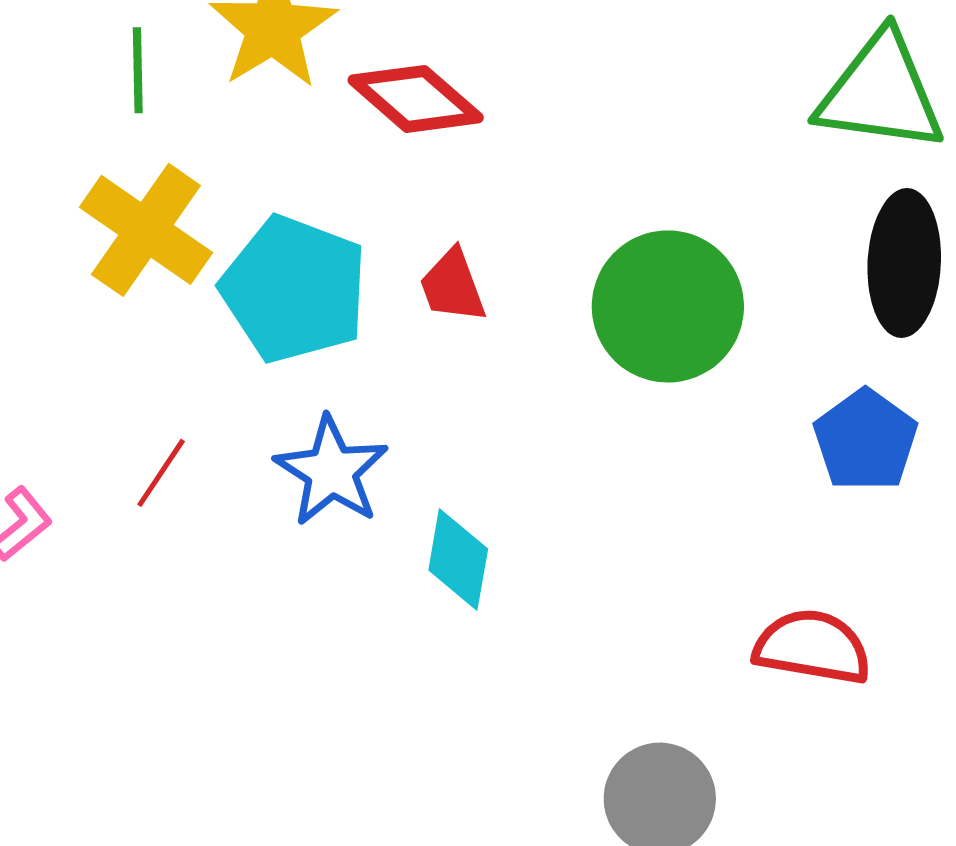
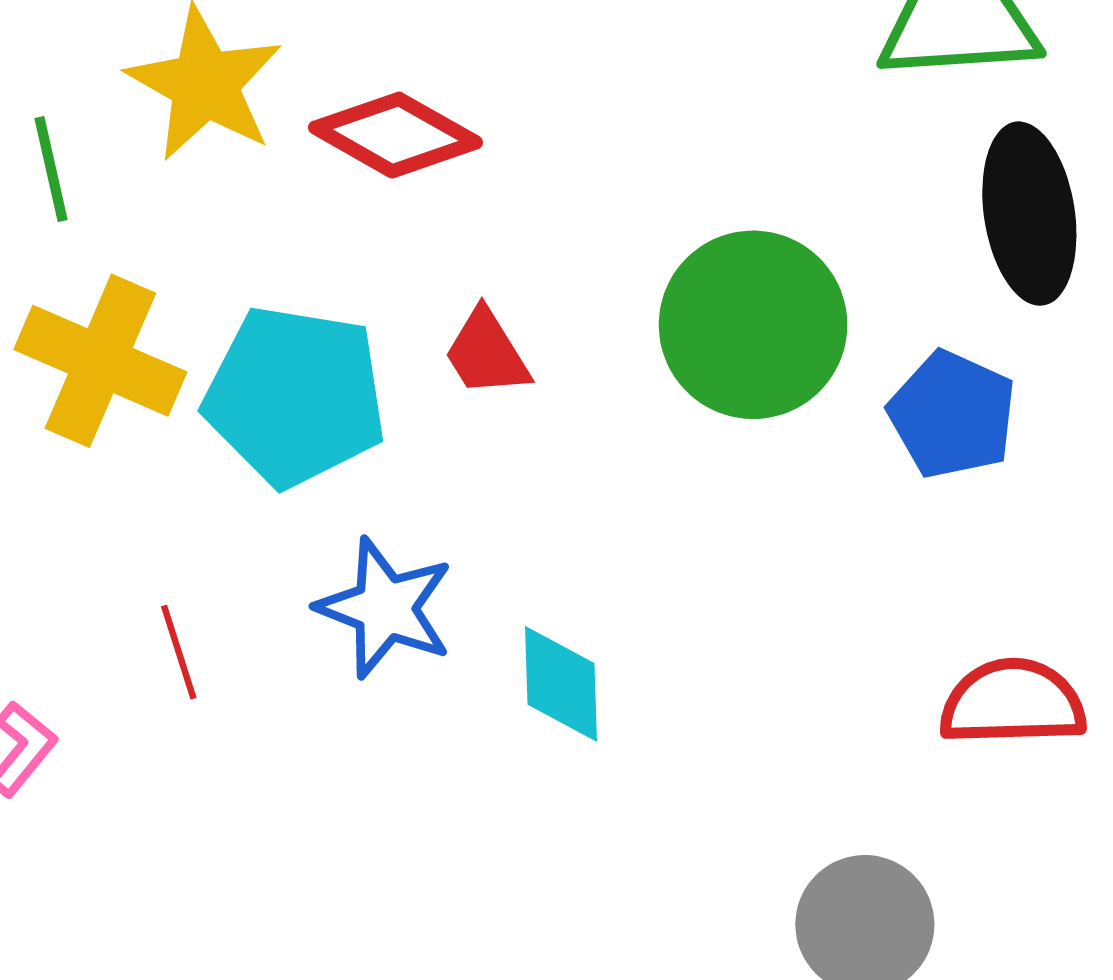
blue pentagon: (866, 440) -> (952, 415), moved
red line: (161, 473) -> (179, 652), turned -40

